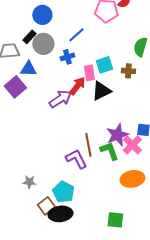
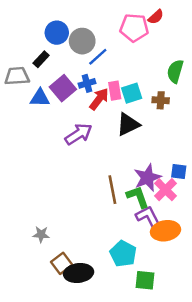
gray circle: (43, 44) -> (82, 41), moved
pink rectangle: (89, 73) -> (115, 91), moved
red arrow: (77, 86) -> (99, 99), moved
purple square: (15, 87) -> (63, 88), moved
purple L-shape: (76, 159) -> (149, 217), moved
cyan pentagon: (63, 192) -> (123, 254), moved

